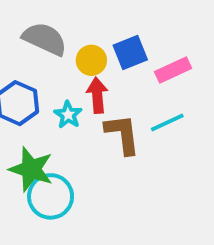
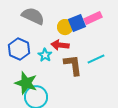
yellow circle: (91, 60) -> (65, 27), moved
pink rectangle: (173, 70) -> (93, 18), moved
red arrow: (97, 95) -> (60, 45), turned -78

